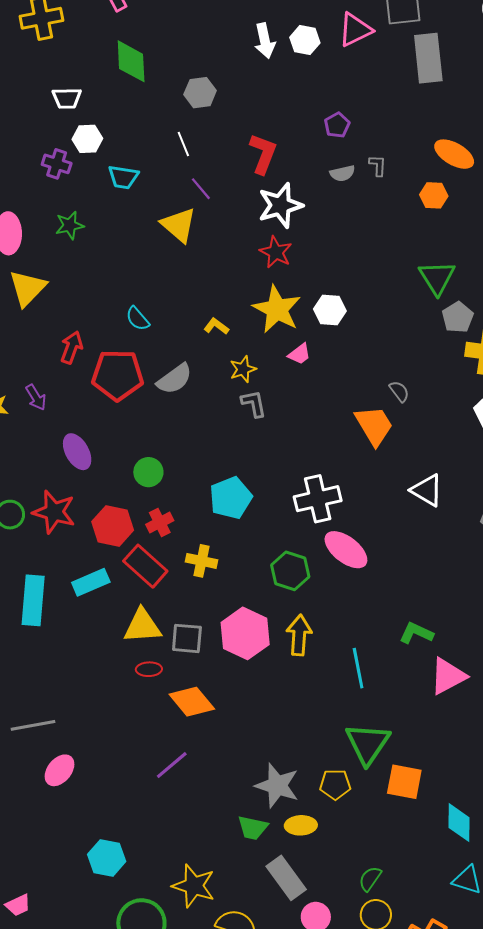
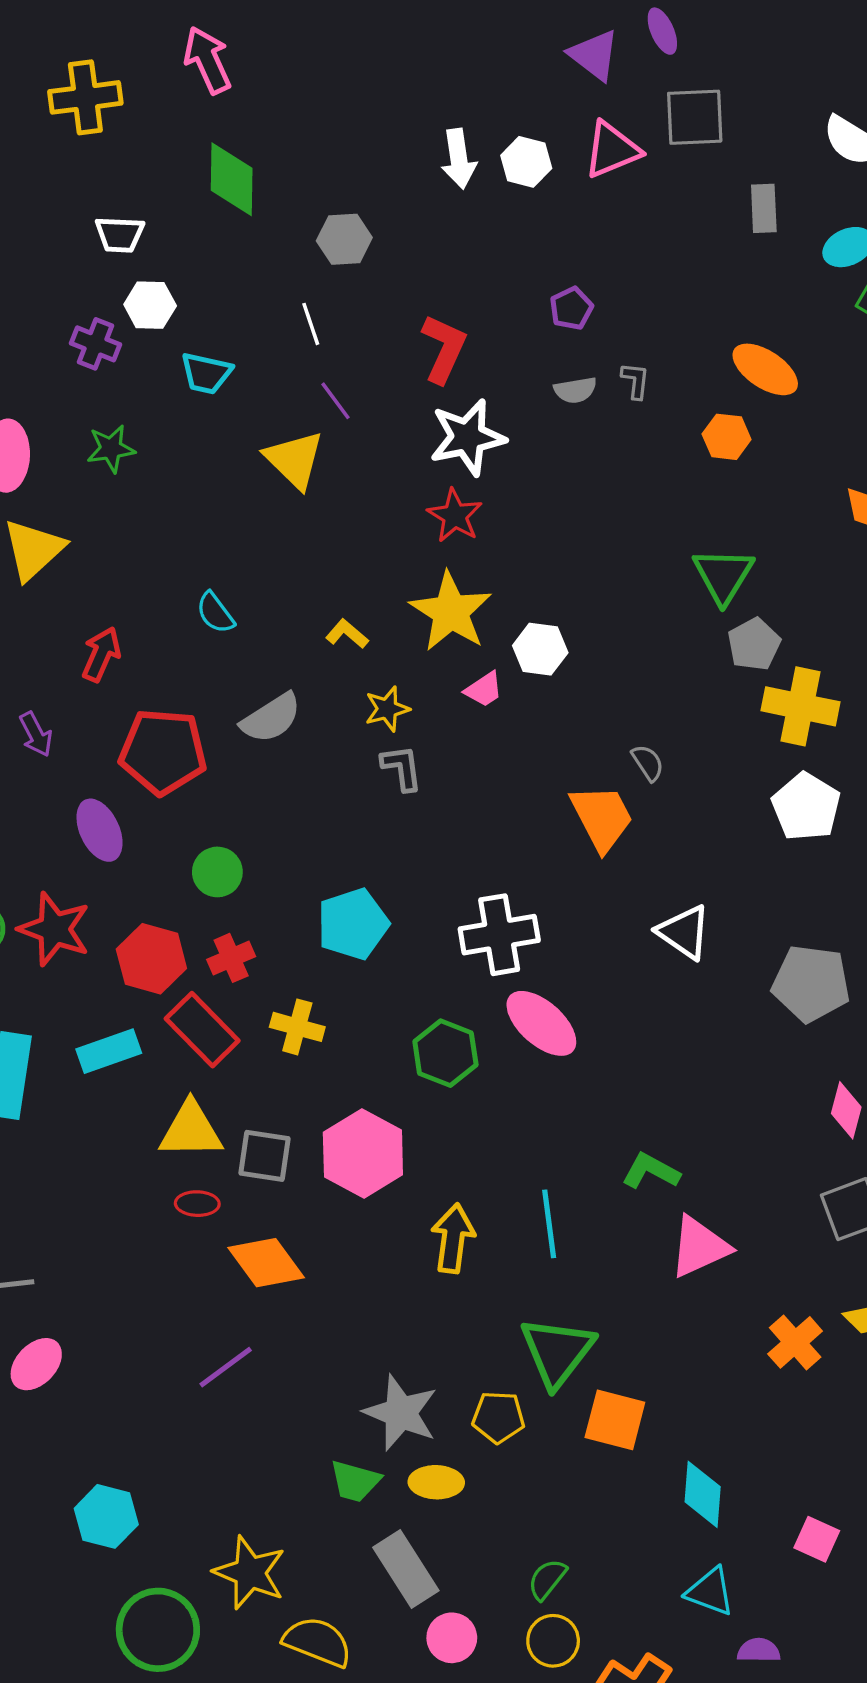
gray rectangle: (428, 58) -> (764, 208), moved, size x0.6
white hexagon: (330, 310) -> (540, 649), moved
red pentagon: (118, 375) -> (163, 752), moved
yellow arrow: (299, 635) -> (453, 1238), moved

